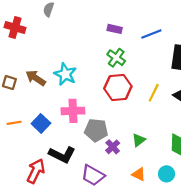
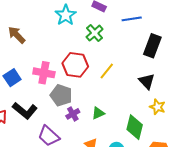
cyan star: (65, 74) -> (66, 15), moved
red hexagon: (118, 87) -> (75, 65), moved
yellow line: (154, 93) -> (107, 71), moved

